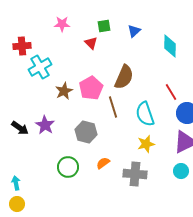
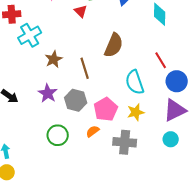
pink pentagon: (91, 88) -> (106, 109), moved
brown line: (113, 107) -> (85, 68), moved
purple star: (45, 125) -> (48, 93), moved

